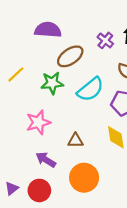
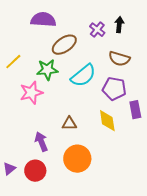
pink star: (38, 122) -> (31, 93), moved
purple arrow: (46, 160) -> (41, 142), turned 36

